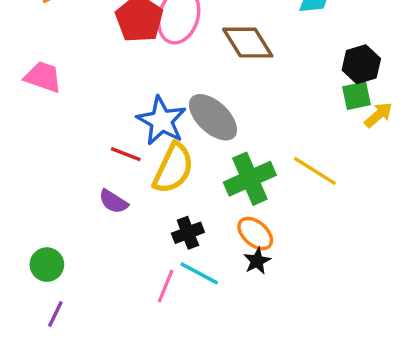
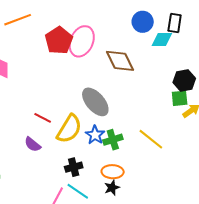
blue star: (162, 121) -> (95, 135), moved, size x0.7
green cross: (250, 179) -> (113, 140), size x0.7
orange ellipse: (255, 233) -> (113, 172), turned -45

